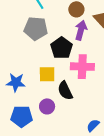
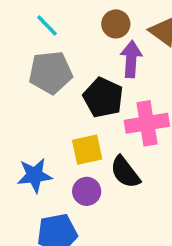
purple circle: (47, 106) -> (87, 191), moved

